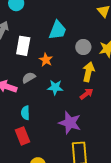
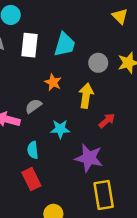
white rectangle: (23, 46) -> (30, 45), moved
yellow arrow: (88, 72) -> (86, 96), moved
cyan star: (55, 87) -> (60, 129), moved

